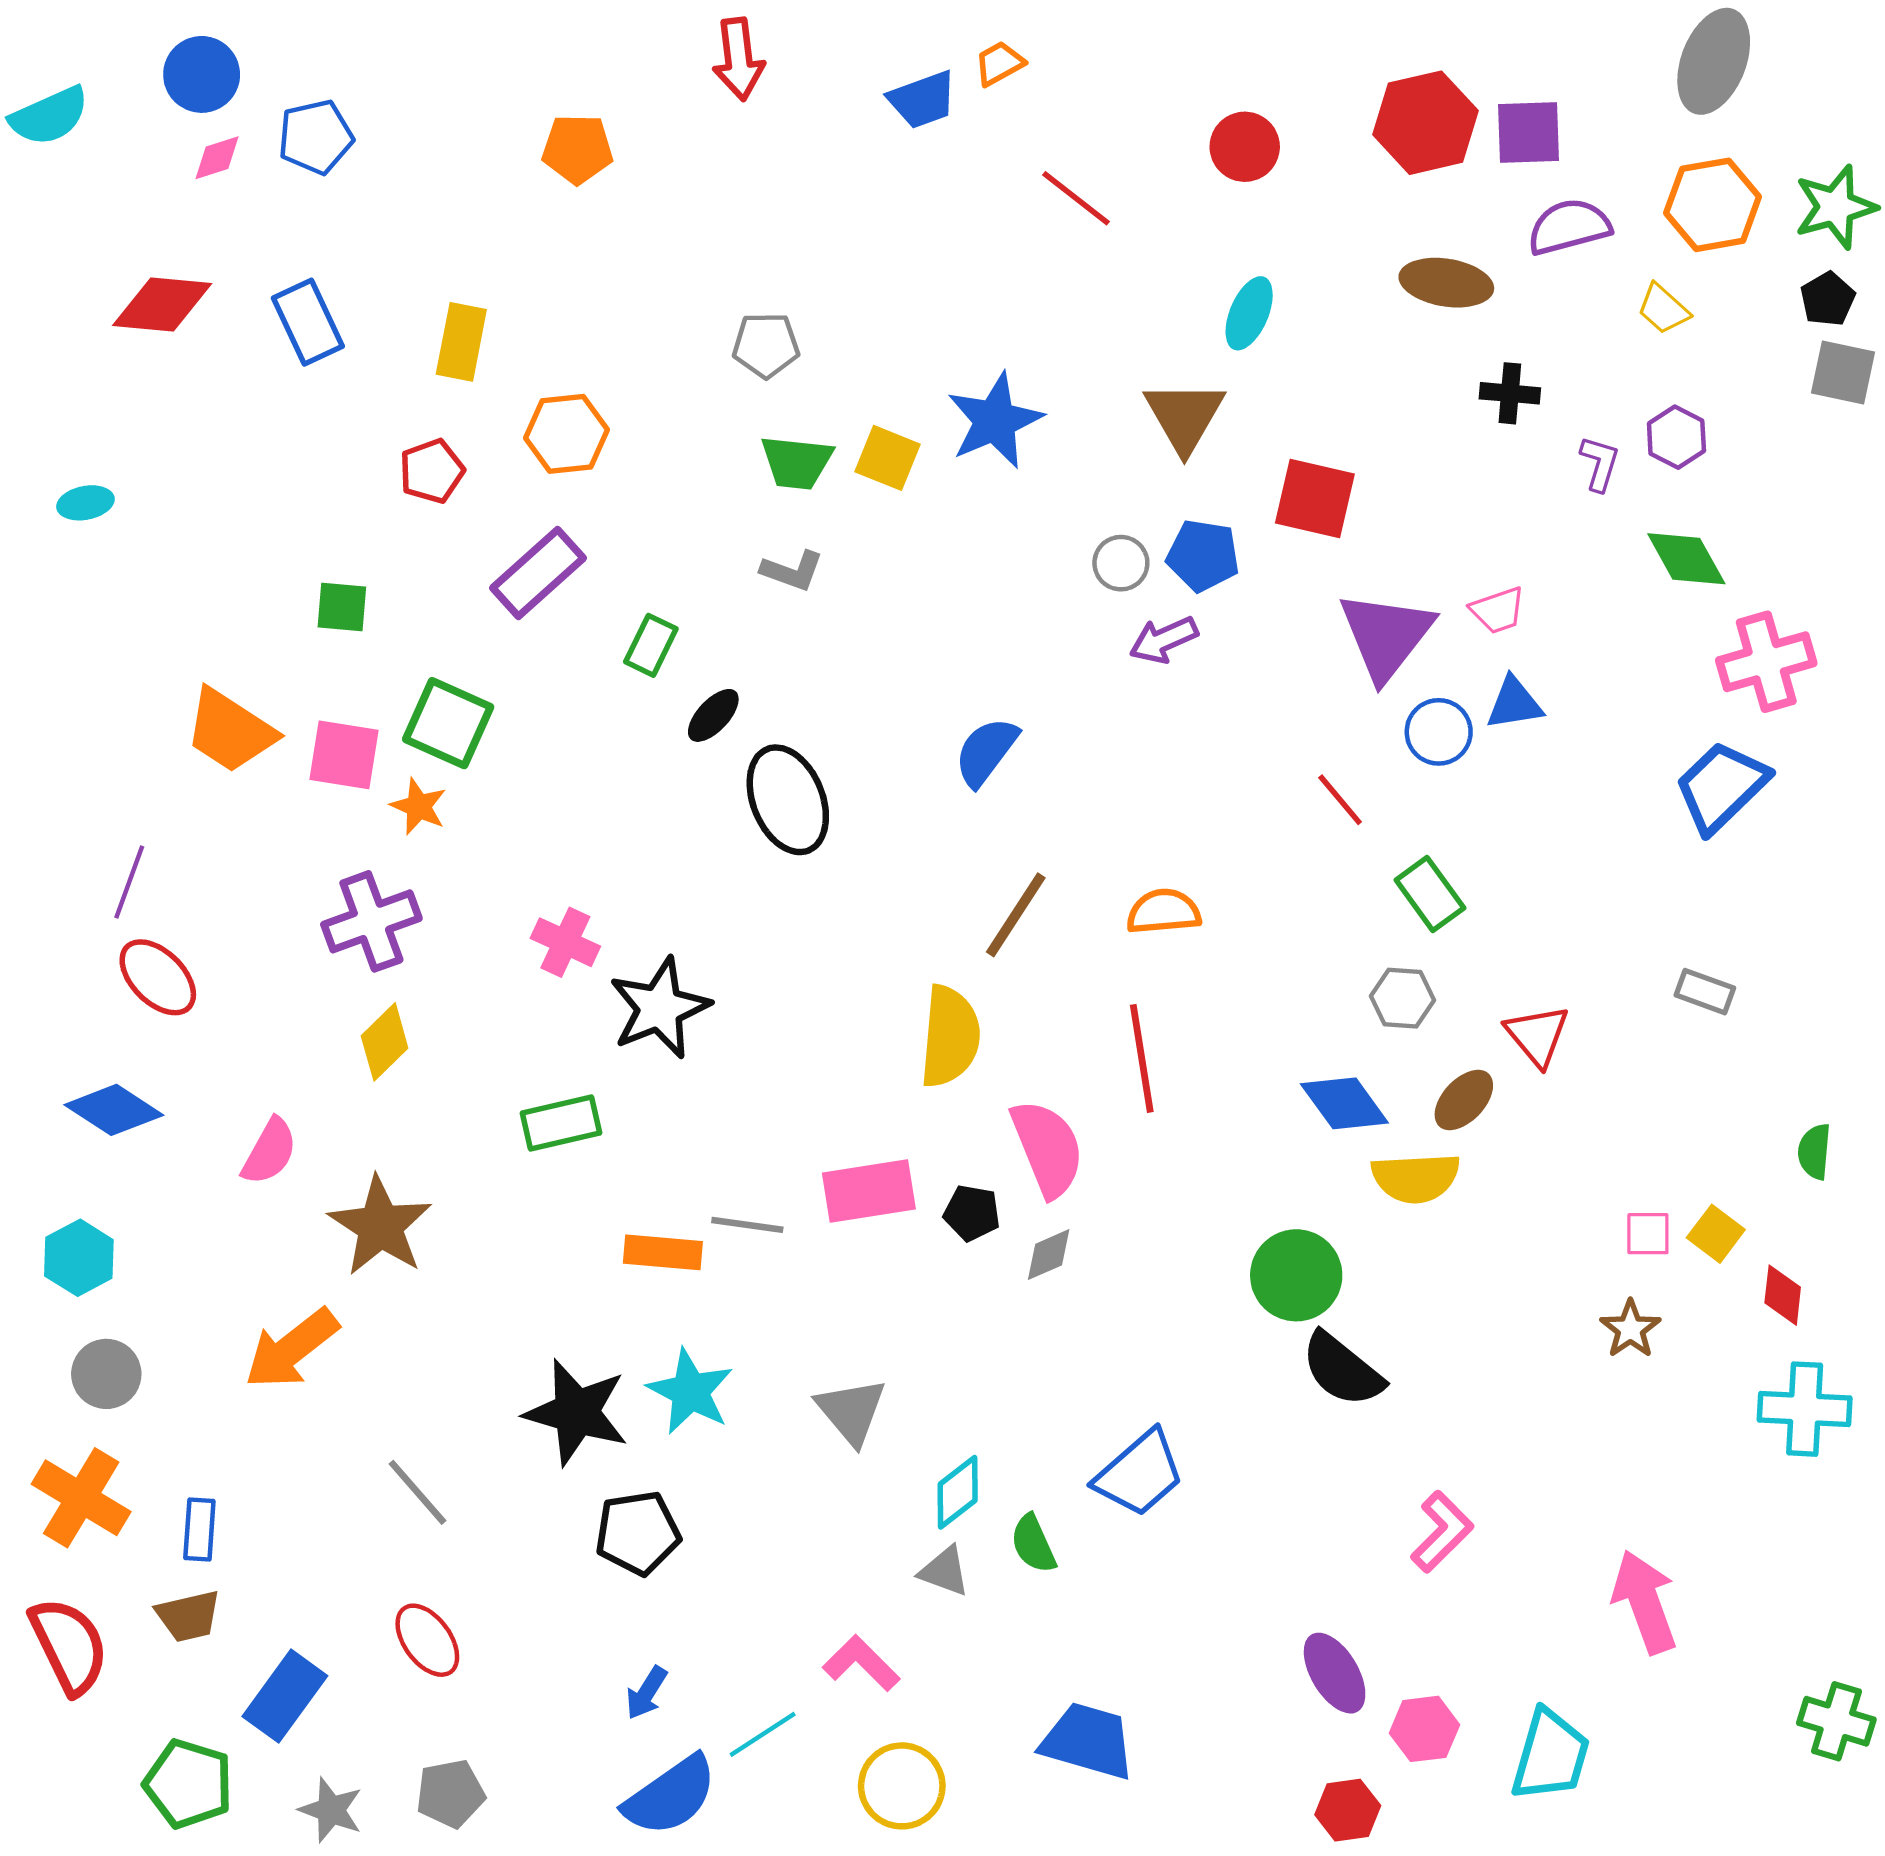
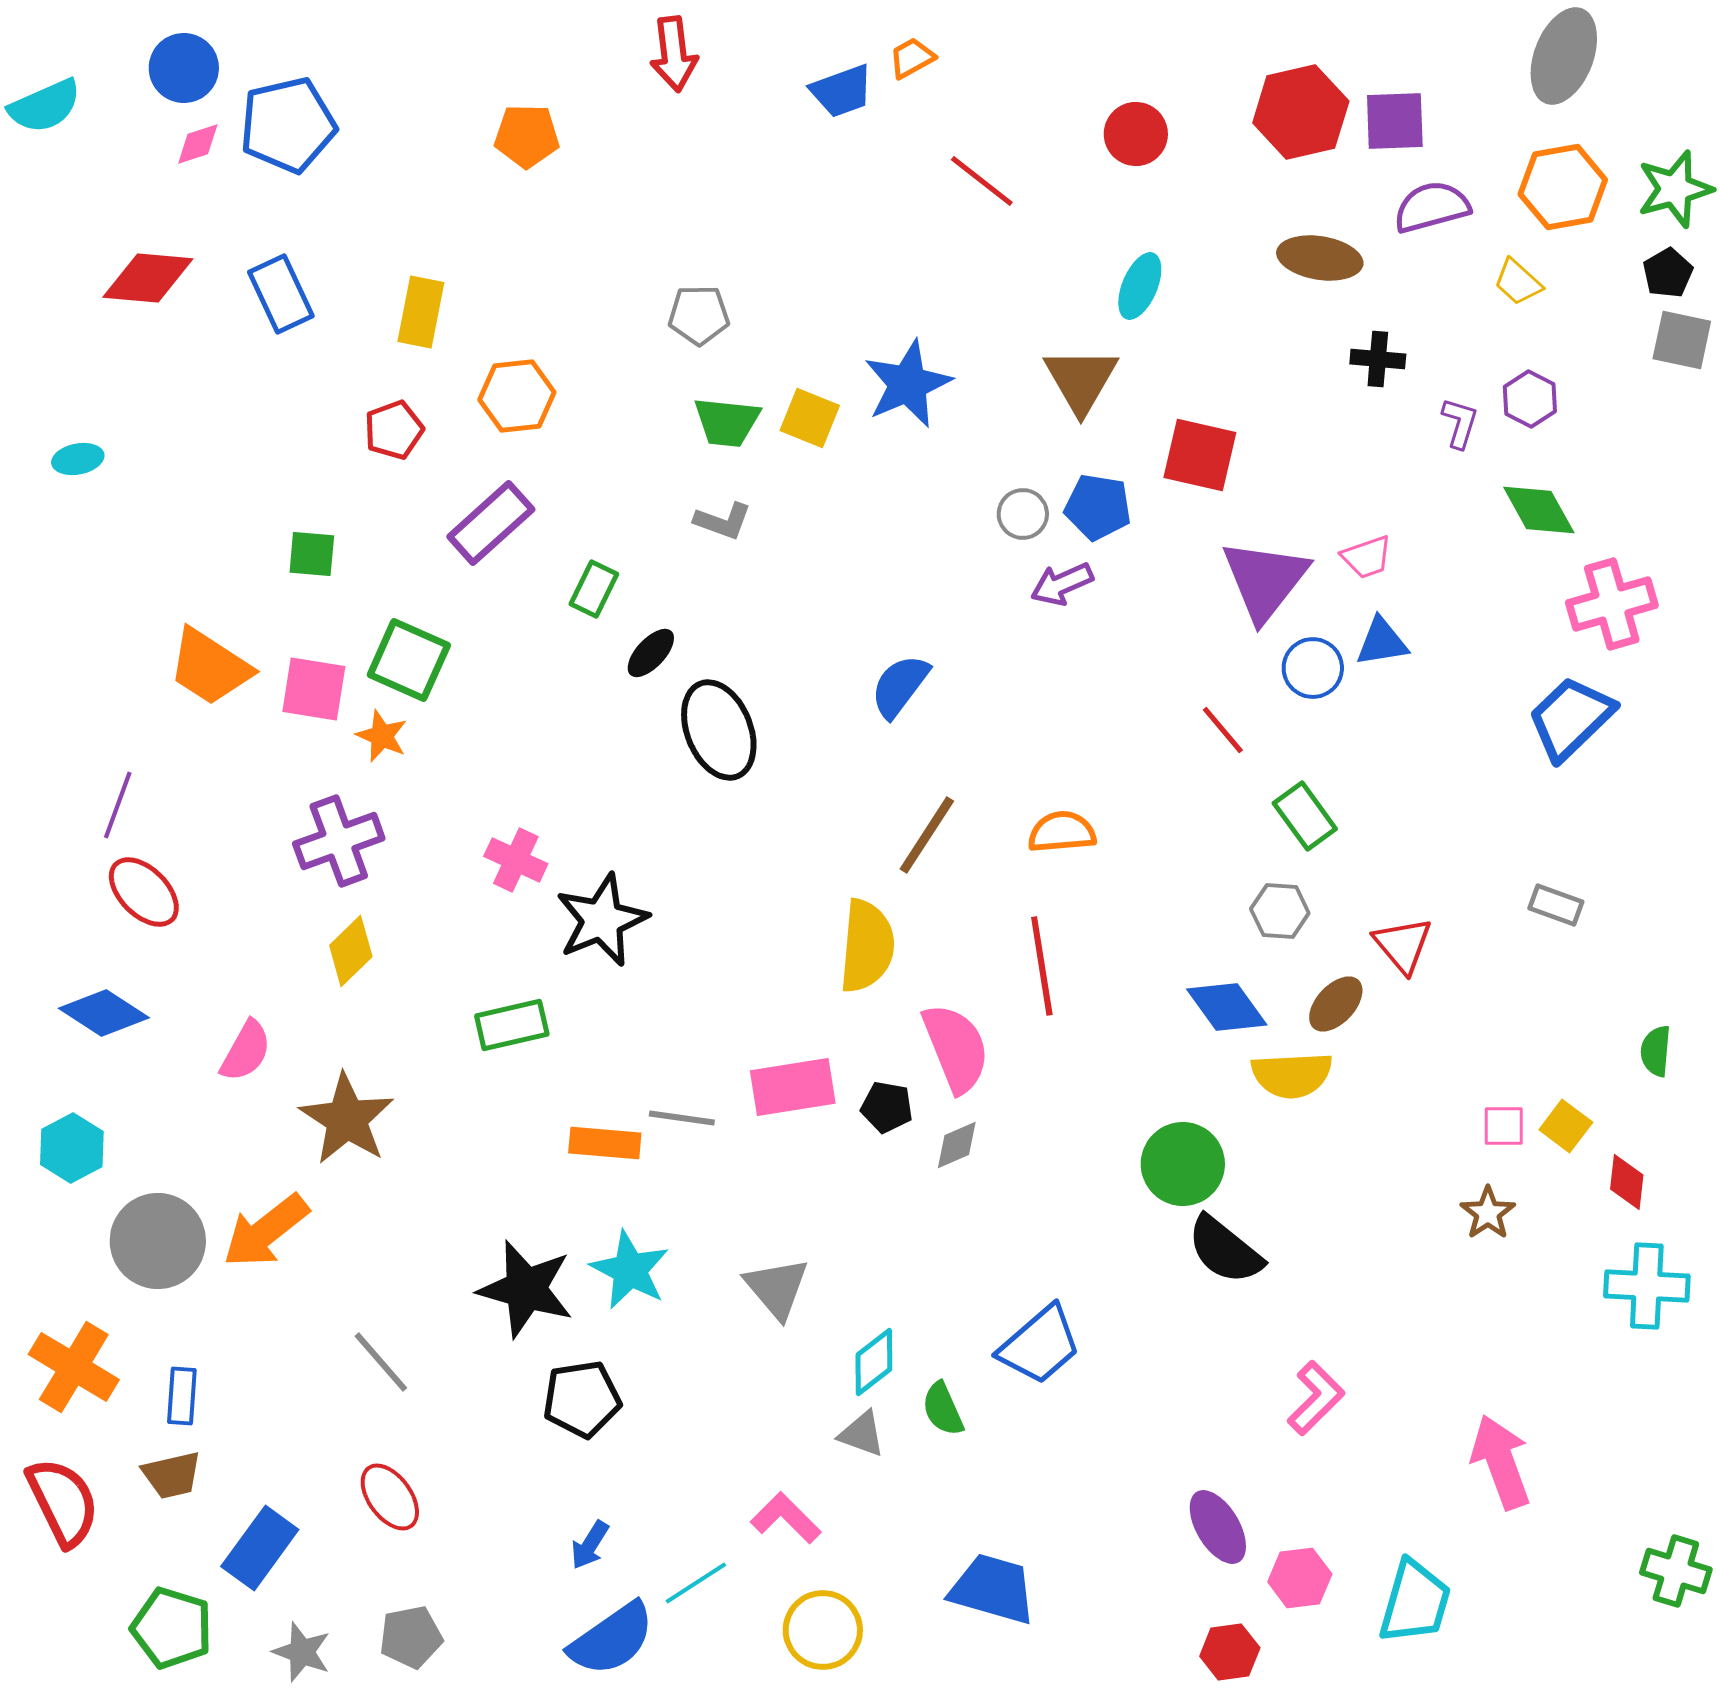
blue pentagon: (316, 137) -> (288, 125), size x1.4
gray circle: (106, 1374) -> (158, 1241), moved, size x1.5

